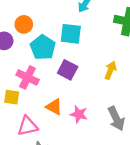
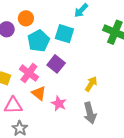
yellow arrow: (110, 70) -> (91, 84), moved
pink cross: (28, 77) -> (29, 73), moved

